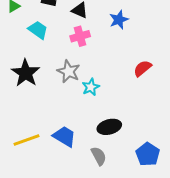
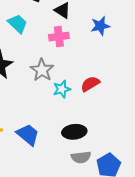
red semicircle: (142, 68) -> (90, 84), moved
gray semicircle: (99, 156) -> (81, 157), moved, turned 102

